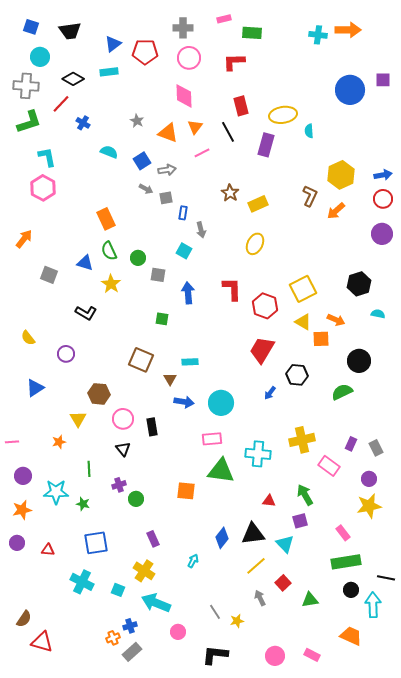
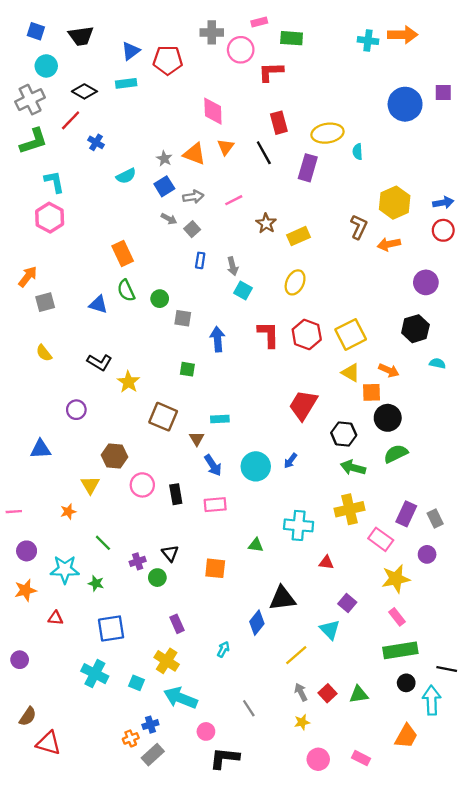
pink circle: (189, 58) -> (241, 50), moved
gray cross: (26, 86) -> (30, 100), turned -30
gray star: (137, 121) -> (164, 159), moved
cyan semicircle: (109, 152) -> (126, 176), turned 132
pink line: (202, 153) -> (234, 200), moved
gray square: (166, 198) -> (192, 229), turned -32
orange arrow: (336, 211) -> (389, 244), turned 30
blue rectangle: (183, 213) -> (200, 260), moved
purple circle: (382, 234) -> (426, 282), moved
cyan square: (184, 251) -> (243, 291), moved
gray square: (49, 275) -> (45, 302), moved, turned -36
yellow star: (111, 284) -> (128, 382), moved
red hexagon: (265, 306) -> (307, 334), moved
yellow semicircle: (28, 338) -> (44, 353), moved
black circle: (359, 361) -> (388, 418), moved
blue triangle: (35, 388) -> (40, 449), turned 30
blue arrow: (270, 393) -> (290, 461), moved
blue arrow: (184, 402) -> (213, 465), turned 48
pink rectangle: (212, 439) -> (215, 505), moved
purple rectangle: (351, 444) -> (406, 514), size x1.5
black triangle: (123, 449) -> (170, 553), moved
green line: (89, 469) -> (103, 543), turned -42
green triangle: (221, 471) -> (256, 545), size x0.5
green arrow: (305, 495) -> (353, 468), moved, turned -45
red triangle: (269, 501) -> (326, 562), moved
yellow star: (369, 506) -> (396, 579), moved
purple square: (300, 521) -> (347, 603), turned -35
black triangle: (253, 534) -> (282, 598), moved
purple circle: (17, 543) -> (20, 660), moved
red triangle: (48, 550) -> (55, 618), moved
red square: (283, 583) -> (327, 693), moved
yellow star: (237, 621) -> (302, 722), moved
orange trapezoid: (351, 636) -> (406, 736), turned 95
black L-shape: (215, 655) -> (224, 758), moved

